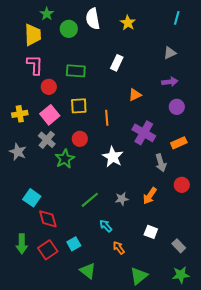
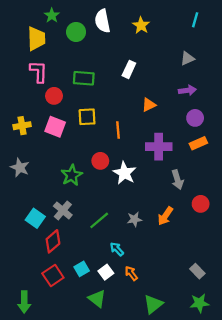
pink square: (50, 115) -> (55, 127), turned -30
purple cross: (144, 133) -> (159, 147), turned -30
red circle: (80, 139) -> (100, 161), moved
gray cross: (47, 140) -> (63, 210), moved
orange rectangle: (179, 143) -> (198, 143), moved
red diamond: (48, 219) -> (53, 241), turned 65
white square: (151, 232) -> (106, 272), moved, turned 32
green arrow: (22, 244) -> (24, 302), moved

